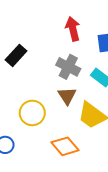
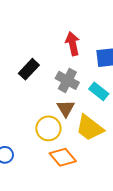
black rectangle: (16, 55) -> (29, 69), moved
yellow circle: (32, 113) -> (48, 128), moved

